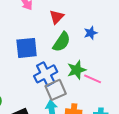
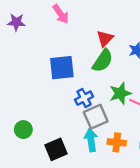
red triangle: (57, 17) -> (105, 39), moved
blue cross: (46, 74) -> (84, 98), size x0.7

